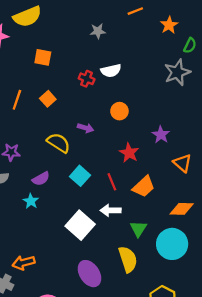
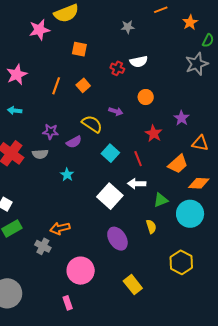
orange triangle: (182, 163) -> (200, 143), turned -30
purple semicircle: (41, 179) -> (74, 142), moved
orange trapezoid: (144, 187) -> (178, 164), moved
green triangle: (138, 229) -> (161, 200), turned 35
yellow semicircle: (128, 259) -> (151, 227), size x0.6

